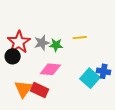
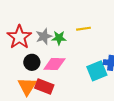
black circle: (13, 56) -> (32, 62), moved
cyan square: (90, 78) -> (97, 71), turned 30

